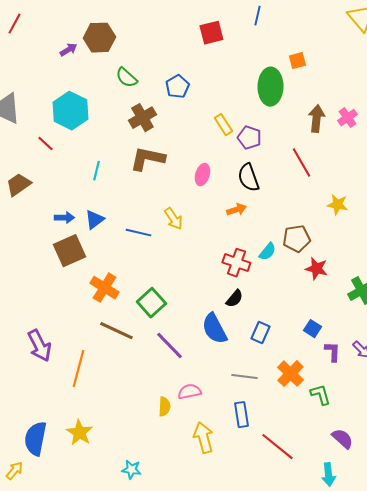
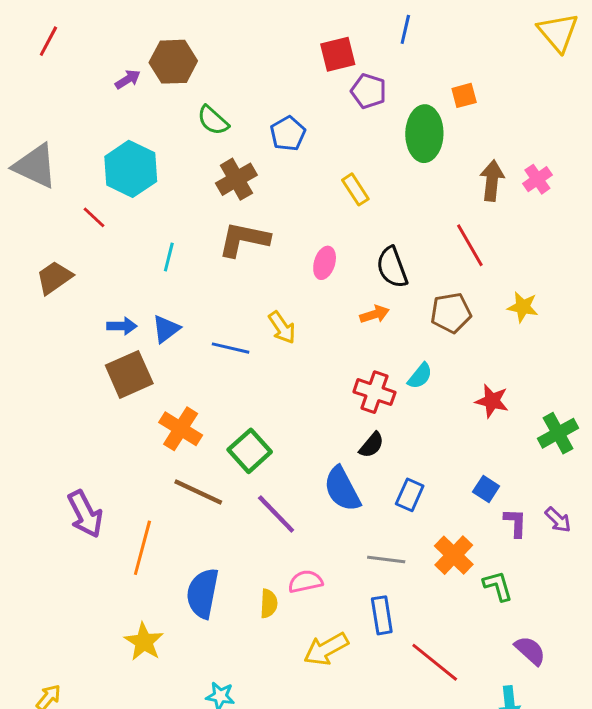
purple pentagon: (249, 138) -> (369, 91), moved
brown pentagon: (296, 239) -> (451, 313), moved
yellow arrow: (203, 438) -> (326, 649), turned -104
blue semicircle: (35, 439) -> (203, 593), moved

